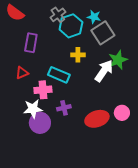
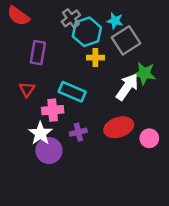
yellow cross: (78, 55) -> (95, 58), moved
green star: (118, 60) -> (144, 73), turned 30
red triangle: (22, 73) -> (27, 89), turned -32
white star: (33, 109) -> (40, 133), turned -30
red ellipse: (97, 119) -> (119, 127), moved

